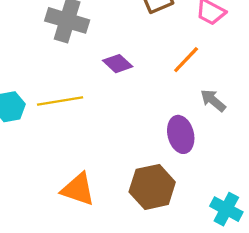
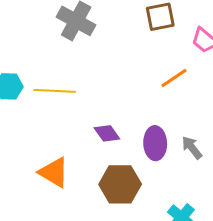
purple diamond: (118, 64) -> (107, 133), moved
gray arrow: (213, 100) -> (192, 148), moved

